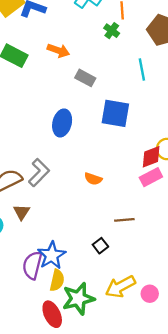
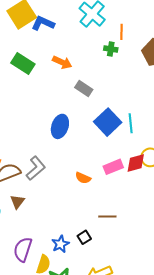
green cross: (112, 31) -> (111, 49), turned -32
cyan line: (142, 69) -> (131, 123), moved
blue square: (115, 113) -> (108, 122), turned 32
pink rectangle: (151, 177) -> (113, 167), moved
blue star: (52, 255) -> (60, 244), moved, size x0.7

